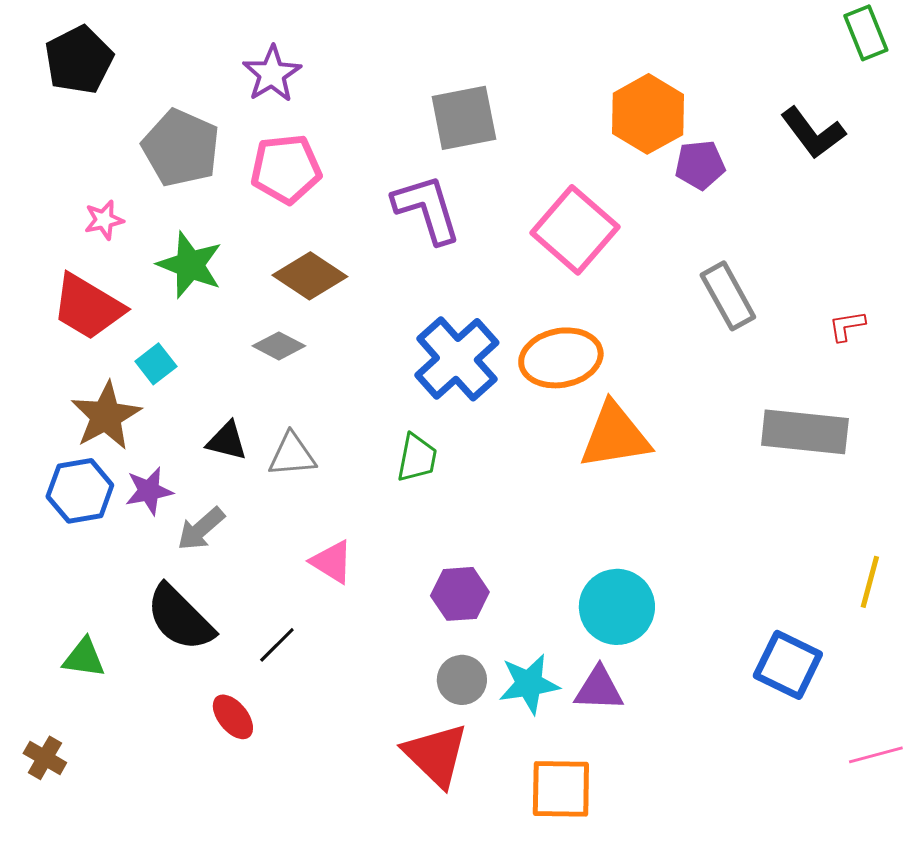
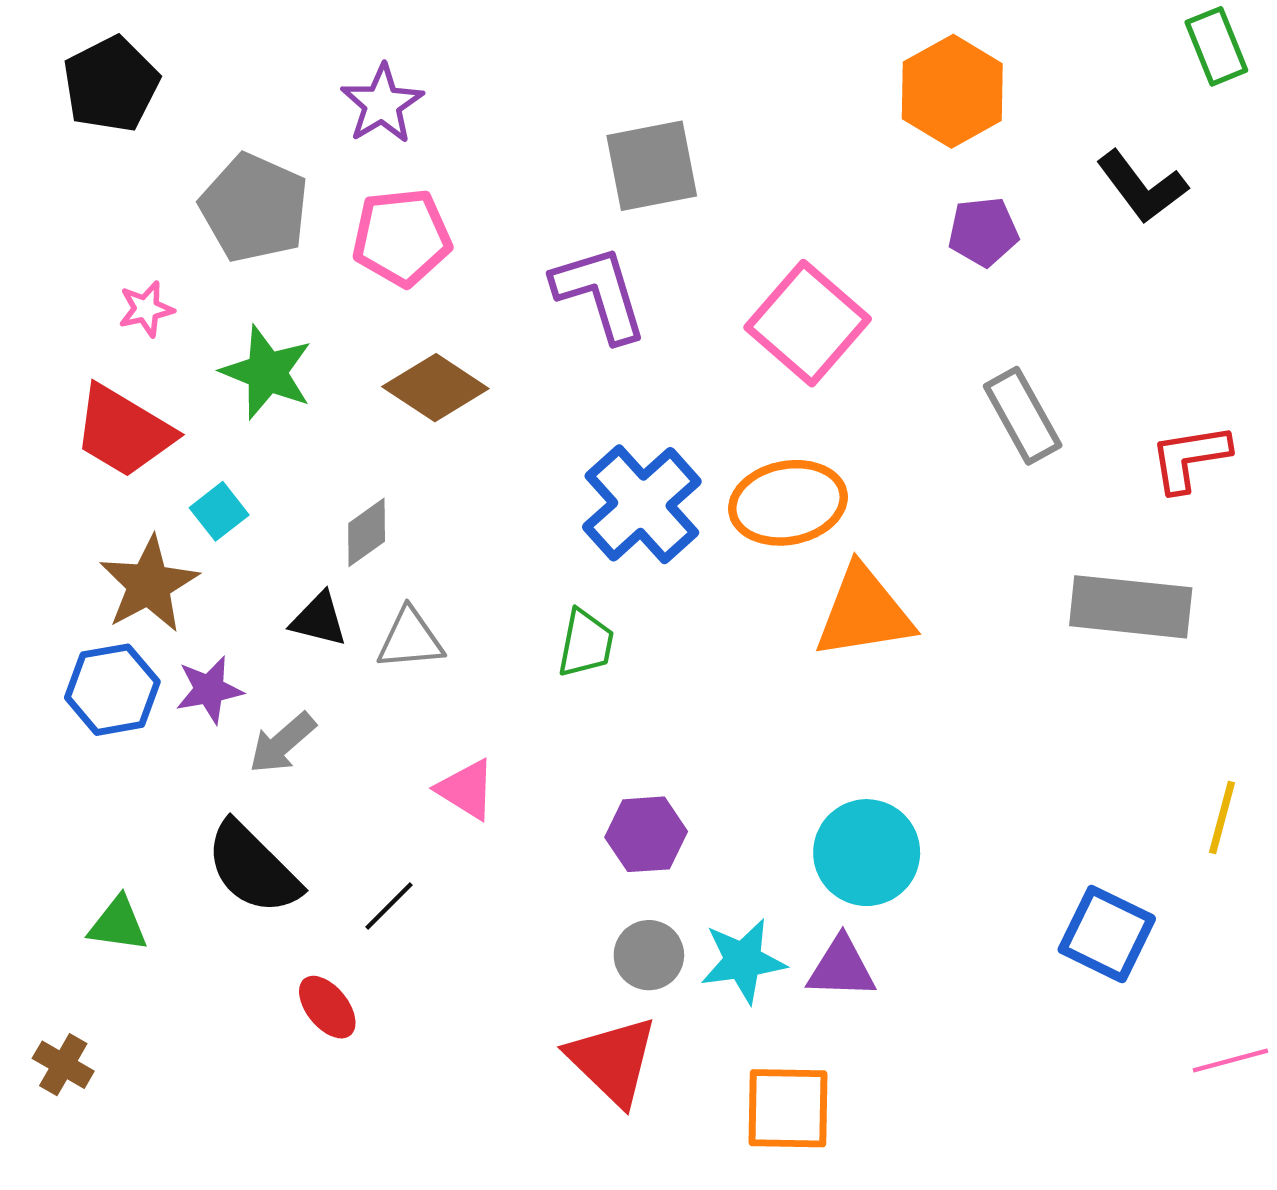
orange hexagon: (648, 114) -> (952, 91), moved
red L-shape: (847, 326) -> (1190, 458), size x1.6
gray diamond: (279, 346) -> (367, 532), moved, turned -63

